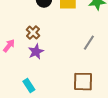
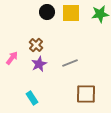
gray line: (89, 43) -> (70, 63), moved, turned 35

